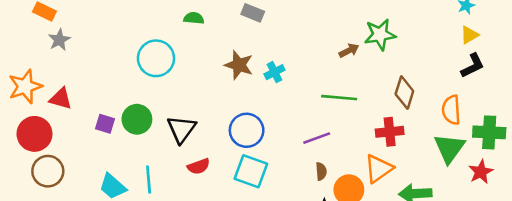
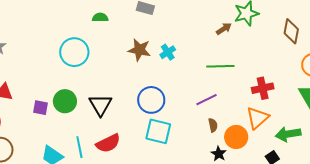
brown diamond: (404, 92) -> (291, 31), moved
red semicircle: (199, 166) -> (108, 143), moved, size x1.4

